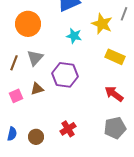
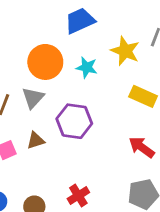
orange circle: (28, 24) -> (45, 62), moved

